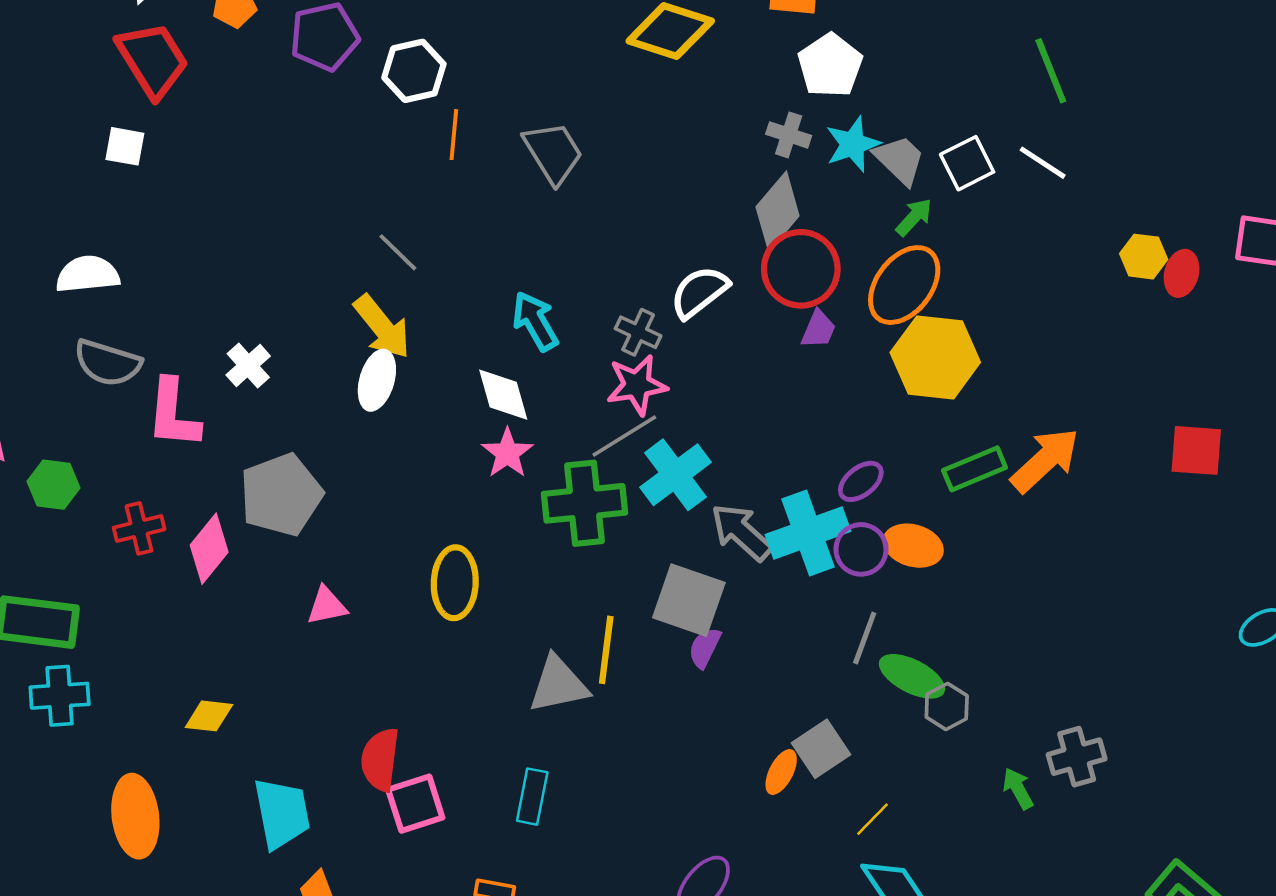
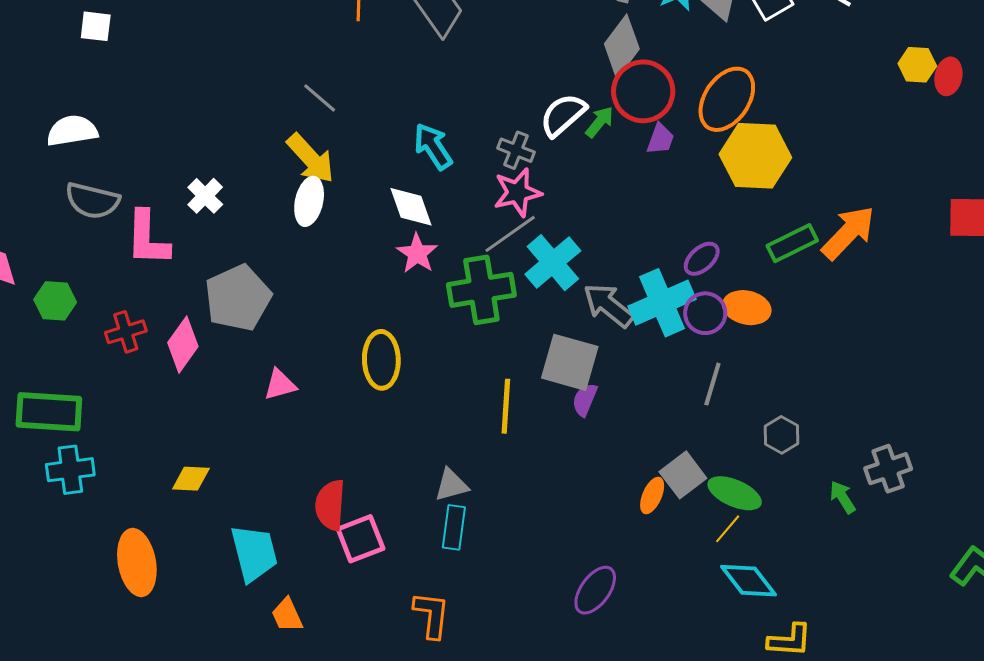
green arrow: (914, 217) -> (600, 122), moved
green ellipse: (912, 676) -> (735, 493), moved
gray triangle: (558, 685) -> (451, 485), moved, size x0.7

